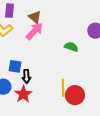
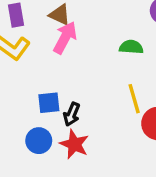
black arrow: (26, 76) -> (72, 114), turned 40
yellow line: (63, 88) -> (134, 99), moved

